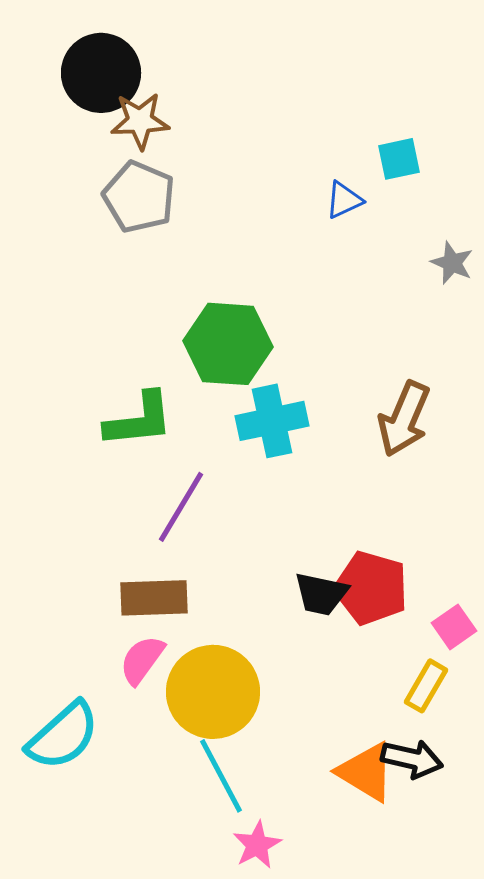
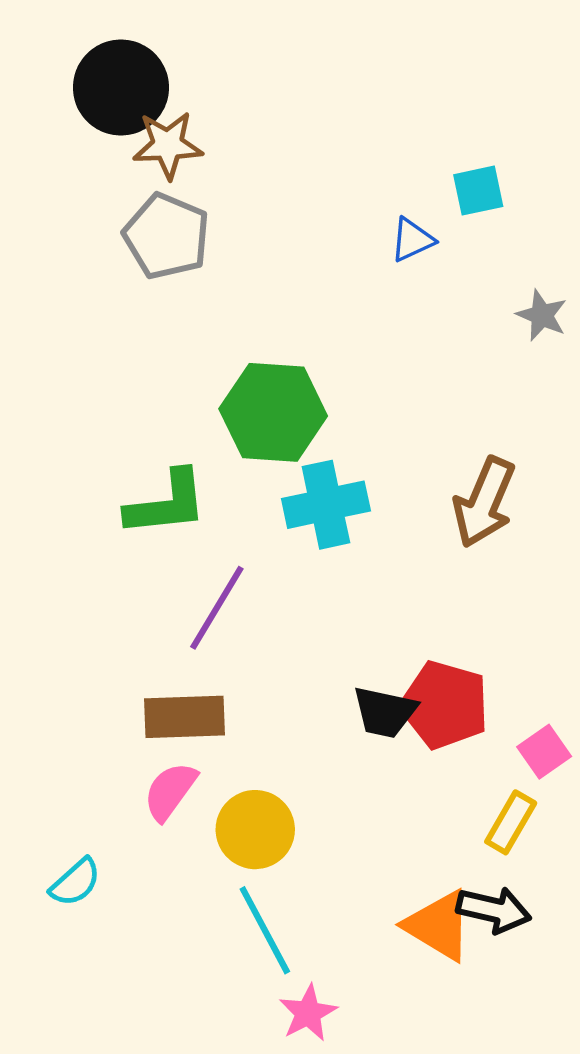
yellow circle: (213, 692) -> (255, 830), size x0.7
cyan semicircle: (63, 736) -> (75, 882), size x0.6

